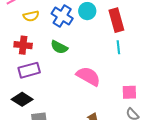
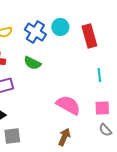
cyan line: (118, 47) -> (99, 75), moved
pink semicircle: (88, 76) -> (68, 105), moved

